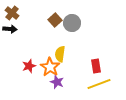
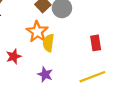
red rectangle: (96, 66) -> (96, 43), moved
orange star: (50, 67) -> (37, 32), moved

